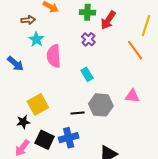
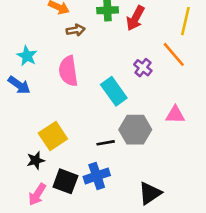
brown arrow: (28, 20) -> (76, 30), moved
cyan star: (36, 39) -> (27, 56), moved
purple cross: (88, 39) -> (143, 68), moved
cyan rectangle: (87, 74) -> (114, 91), size x1.5

